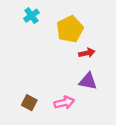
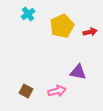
red arrow: (87, 53) -> (90, 32), moved

